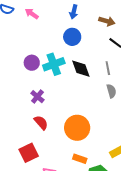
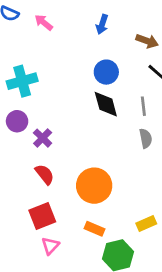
blue circle: (72, 37) -> (106, 72), moved
purple circle: (32, 63) -> (17, 121), moved
cyan cross: (54, 64) -> (22, 81), moved
red square: (29, 153) -> (42, 216), moved

